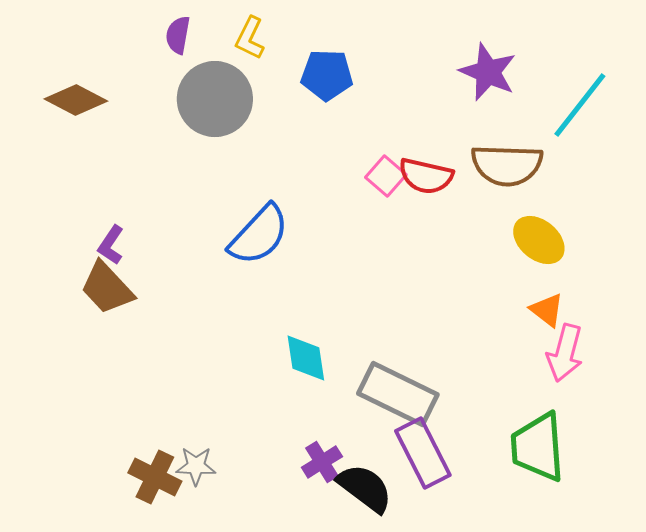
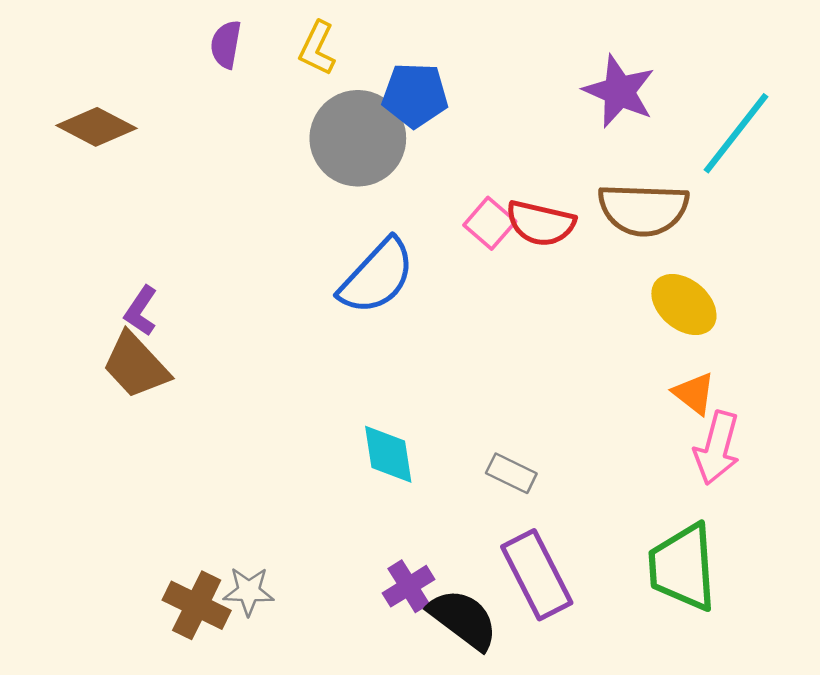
gray circle: (215, 99) -> (358, 138), moved
blue semicircle: (259, 235) -> (377, 277), moved
gray rectangle: (398, 394) -> (511, 473), moved, size x0.5

